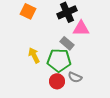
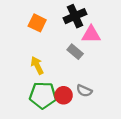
orange square: (28, 11) -> (37, 23), moved
green pentagon: (59, 60) -> (43, 95), moved

